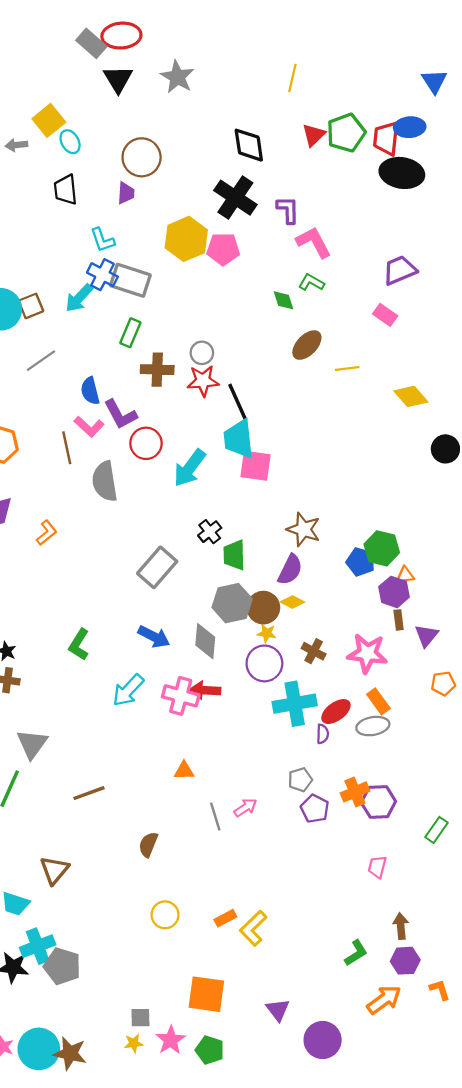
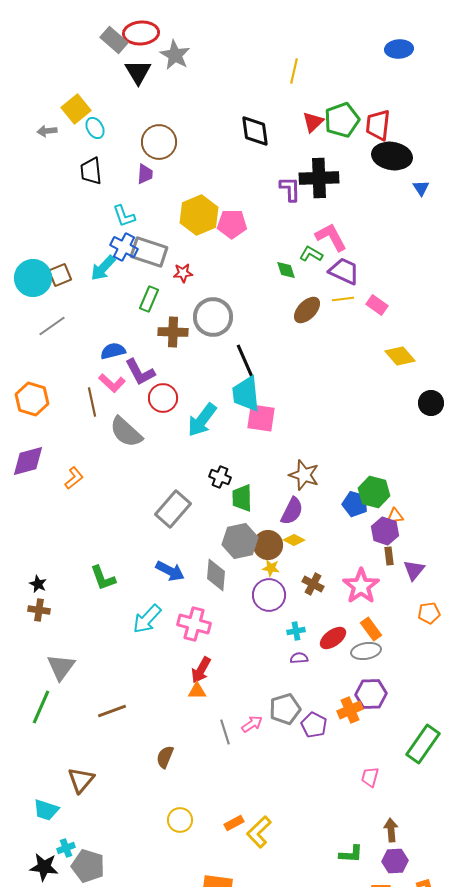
gray star: (177, 77) -> (175, 55), moved
blue triangle: (434, 81) -> (421, 188), moved, size x0.7
blue ellipse: (410, 127) -> (399, 49), moved
black cross: (235, 198) -> (319, 178), moved, turned -36
pink L-shape: (314, 242) -> (331, 237), moved
purple trapezoid: (400, 270) -> (344, 271), moved, turned 48
pink rectangle: (385, 315) -> (377, 305), moved
gray circle: (202, 353) -> (213, 317), size x1.8
gray line: (41, 361) -> (52, 326), moved
yellow line: (347, 368) -> (343, 299), moved
red star: (203, 381) -> (183, 273), moved, size x0.7
blue semicircle: (90, 391) -> (113, 351), turned 90
gray semicircle: (105, 481) -> (126, 432), turned -39
black cross: (210, 532) -> (220, 477), turned -30
green L-shape: (79, 644) -> (103, 578), turned -52
pink star: (367, 653) -> (361, 586), turned 30
red arrow: (205, 690) -> (201, 670), moved, turned -64
cyan cross: (295, 704) -> (296, 631), size x0.5
purple semicircle: (323, 734) -> (299, 658), moved, turned -96
gray pentagon: (300, 780) -> (285, 709), moved, size x1.4
purple hexagon: (378, 802) -> (371, 694), moved
green rectangle: (437, 830) -> (423, 744), size x1.6
cyan cross: (38, 946) -> (66, 848), size x0.6
green L-shape: (356, 953) -> (351, 854), turned 35

